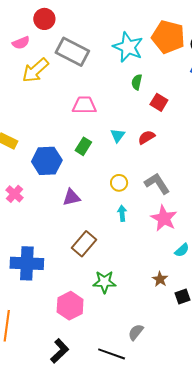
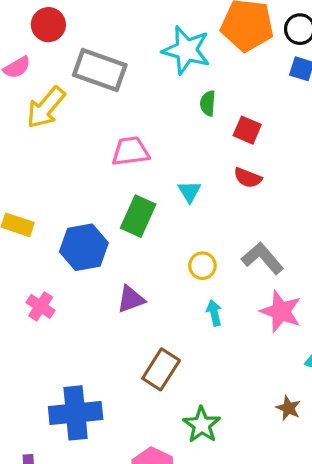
red semicircle: (147, 137) -> (248, 178), moved, turned -120
green rectangle: (83, 146) -> (138, 216), size x1.4
green star: (104, 282) -> (202, 425), turned -30

